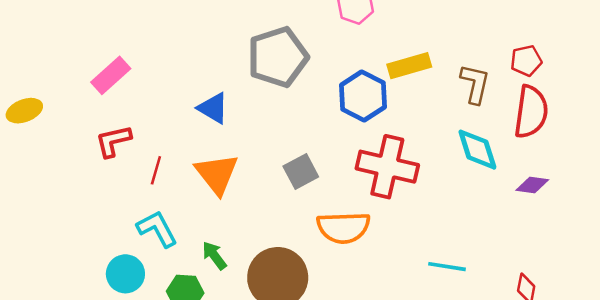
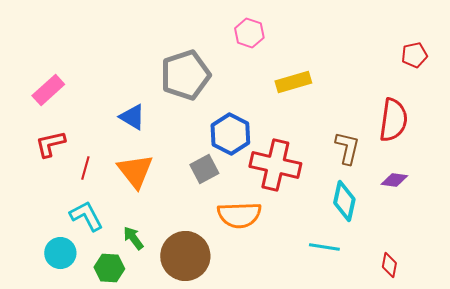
red pentagon: (526, 61) -> (414, 55), moved
brown L-shape: (475, 84) -> (347, 148), moved
blue hexagon: (363, 96) -> (230, 134), moved
cyan diamond: (477, 150) -> (344, 201), moved, turned 30

